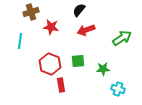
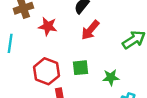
red arrow: (86, 30) -> (90, 30), turned -30

